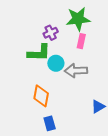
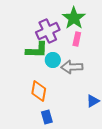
green star: (78, 19) -> (74, 18), turned -30
purple cross: (51, 33) -> (48, 31), size x1.6

